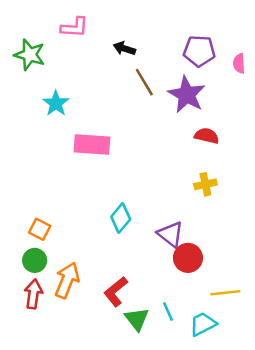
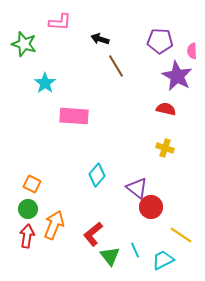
purple star: (187, 95) -> (177, 76), moved
yellow cross: (205, 184) -> (165, 148), turned 30
yellow line: (225, 293) -> (181, 235), turned 40

